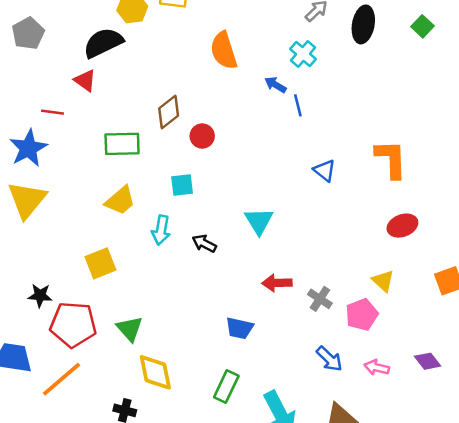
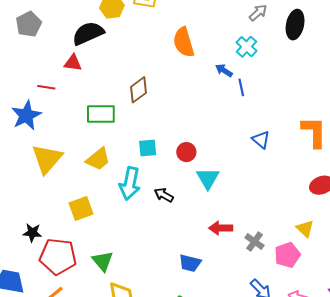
red triangle: (85, 81) -> (73, 63), turned -30
red circle: (202, 136) -> (186, 152), moved
yellow triangle: (27, 200) -> (47, 159), moved
cyan arrow: (161, 230) -> (130, 183), size x1.4

